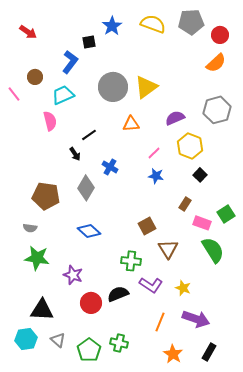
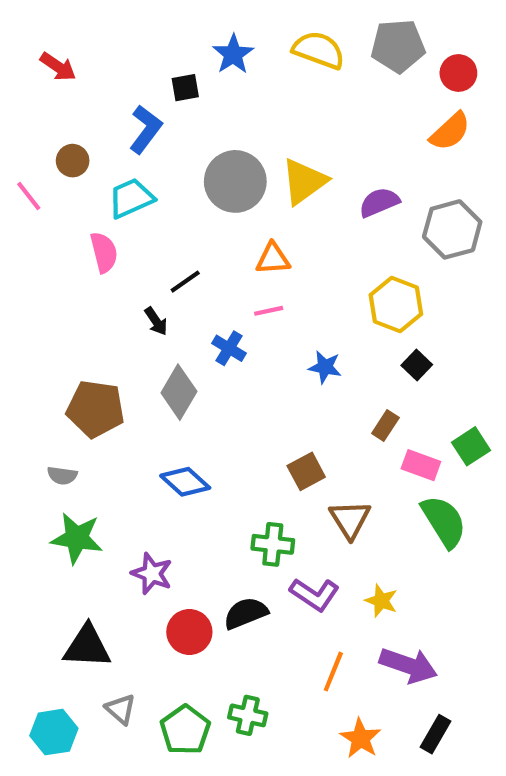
purple semicircle: (175, 118) -> (379, 202), moved
pink line: (154, 153) -> (269, 311), moved, turned 32
cyan hexagon: (26, 339) -> (54, 732), moved

